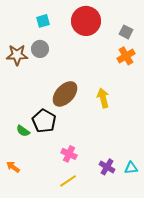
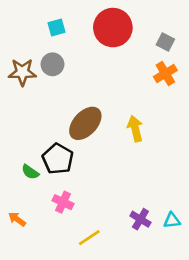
pink cross: (69, 154) -> (63, 202), moved

